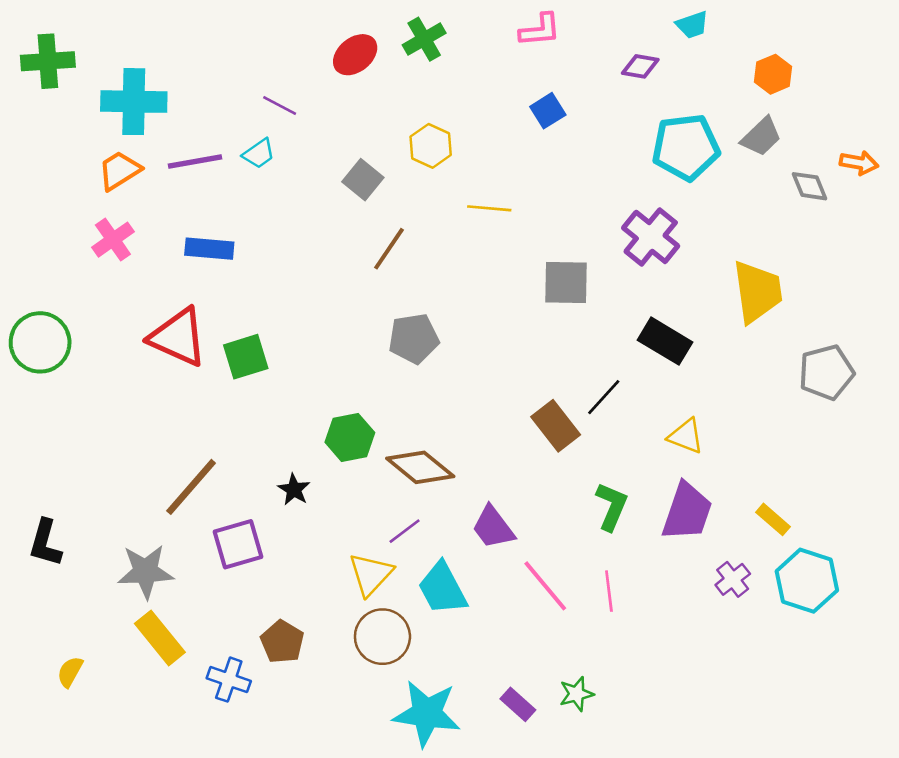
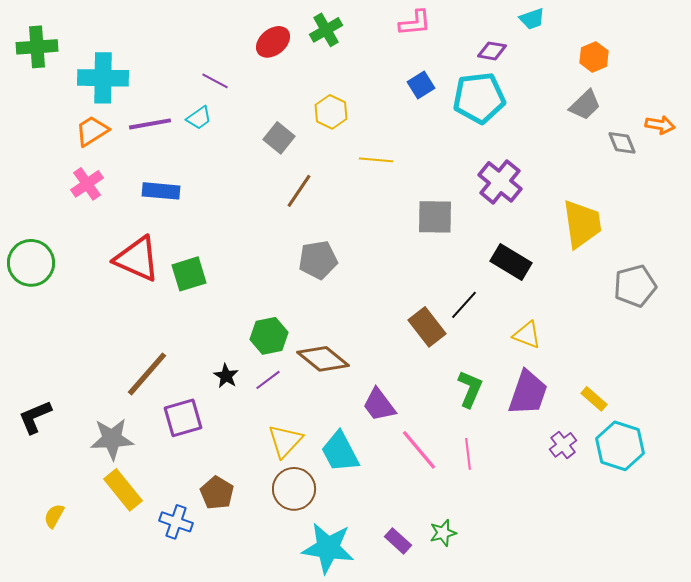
cyan pentagon: (686, 147) -> (479, 98), moved
purple line: (405, 531) -> (268, 380), moved
black L-shape: (45, 543) -> (35, 417), turned 51

